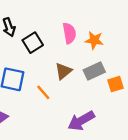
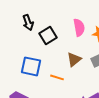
orange line: (43, 92) -> (57, 77), turned -32

